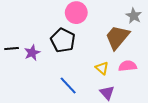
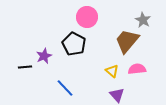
black line: (12, 49) -> (25, 67), moved
blue line: (68, 86) -> (65, 88), moved

